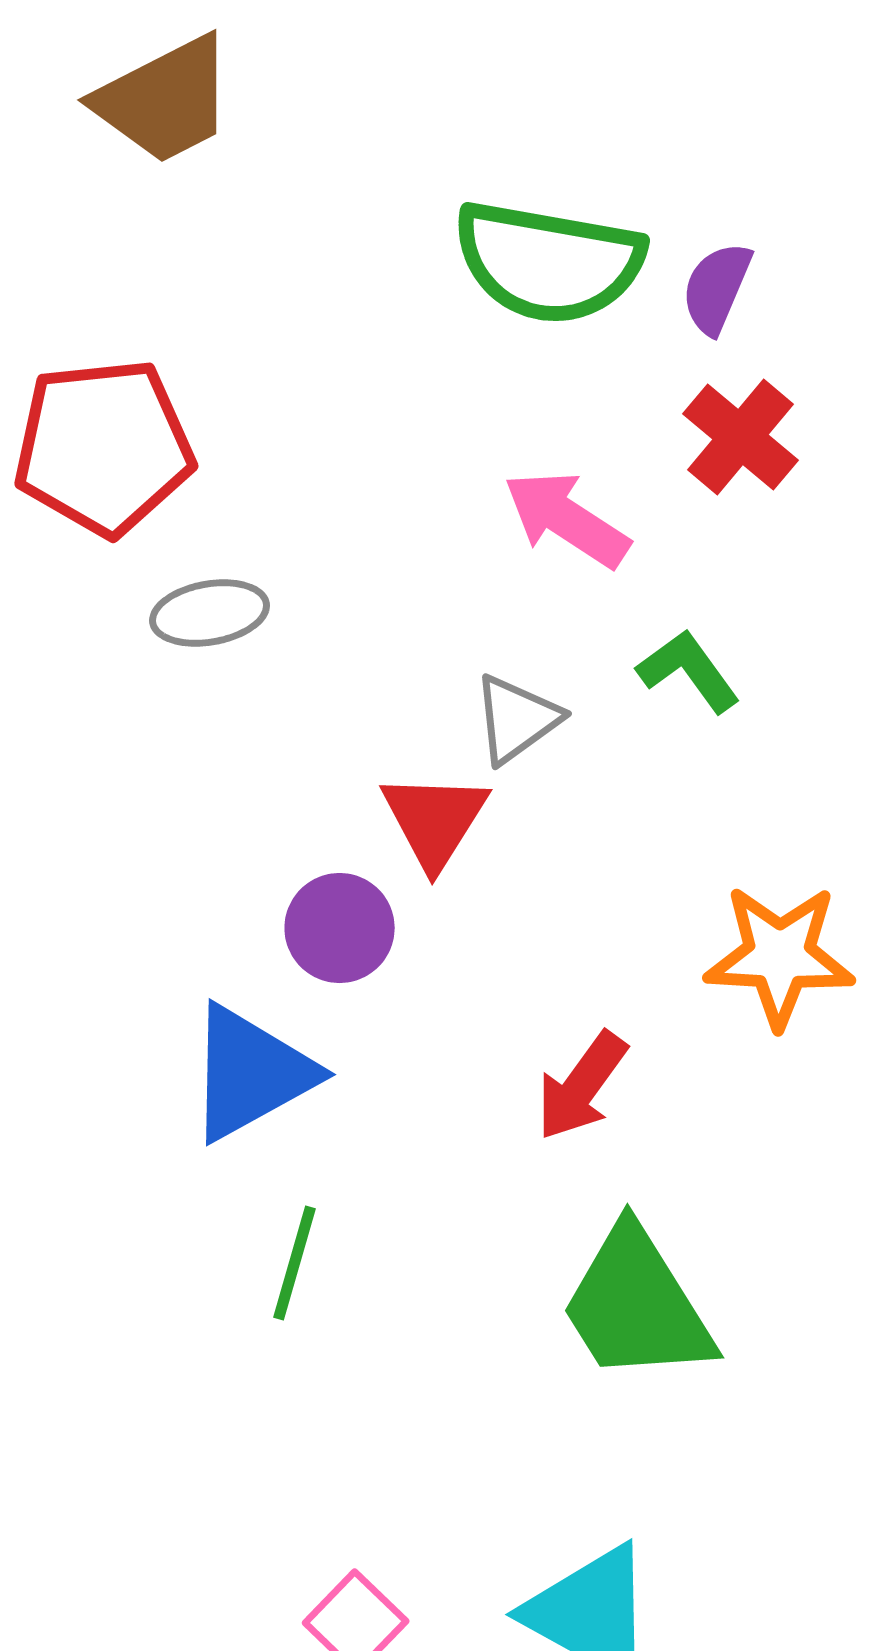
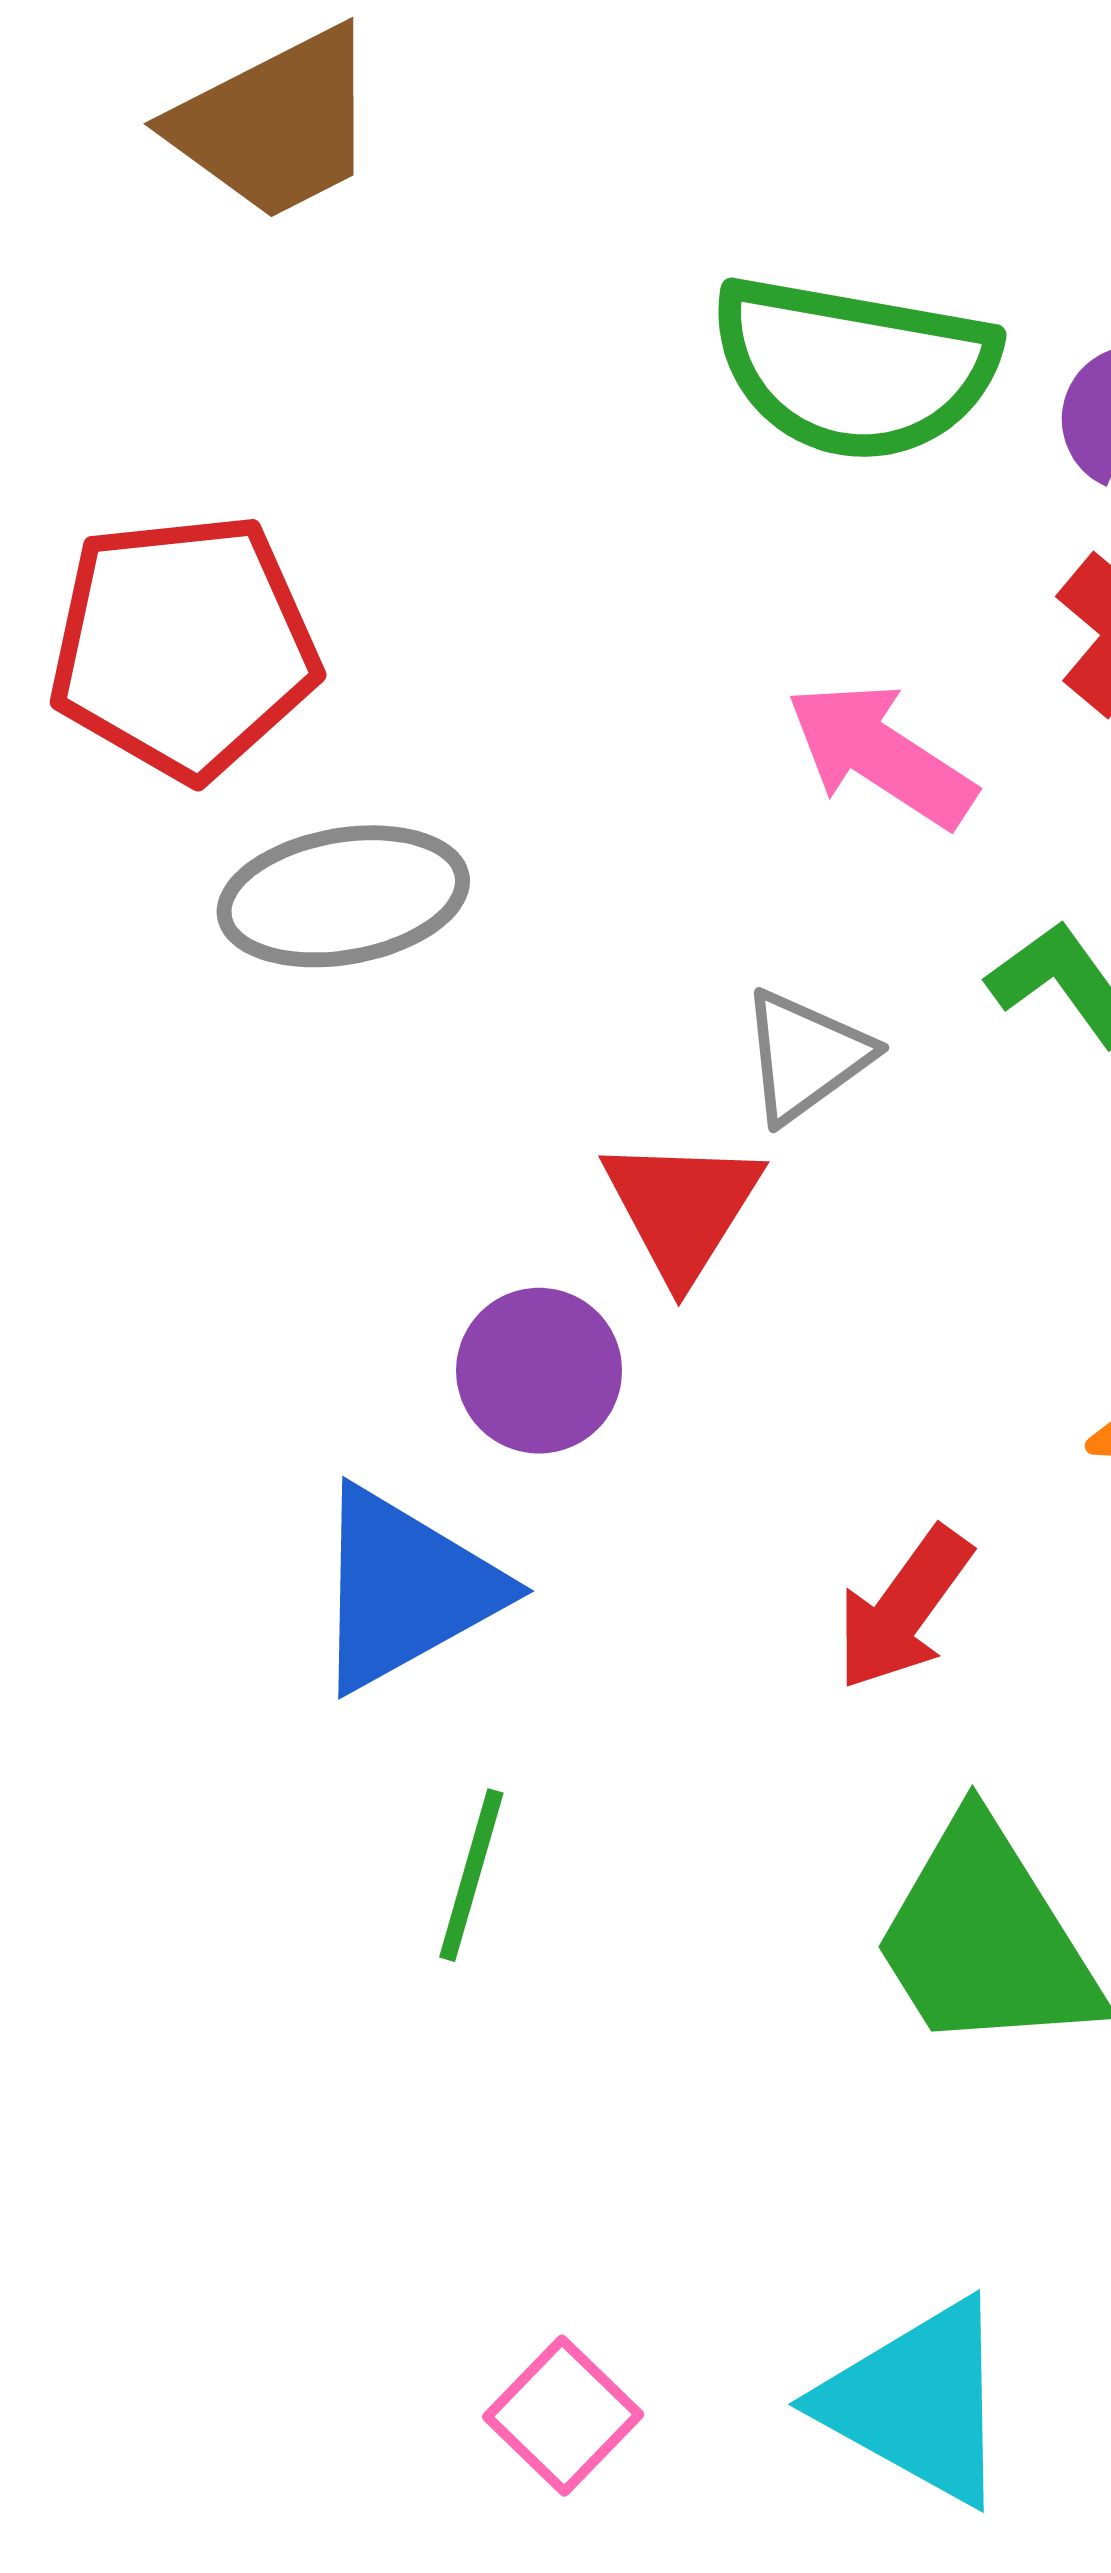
gray ellipse: (210, 613) -> (343, 896), size x1.4

